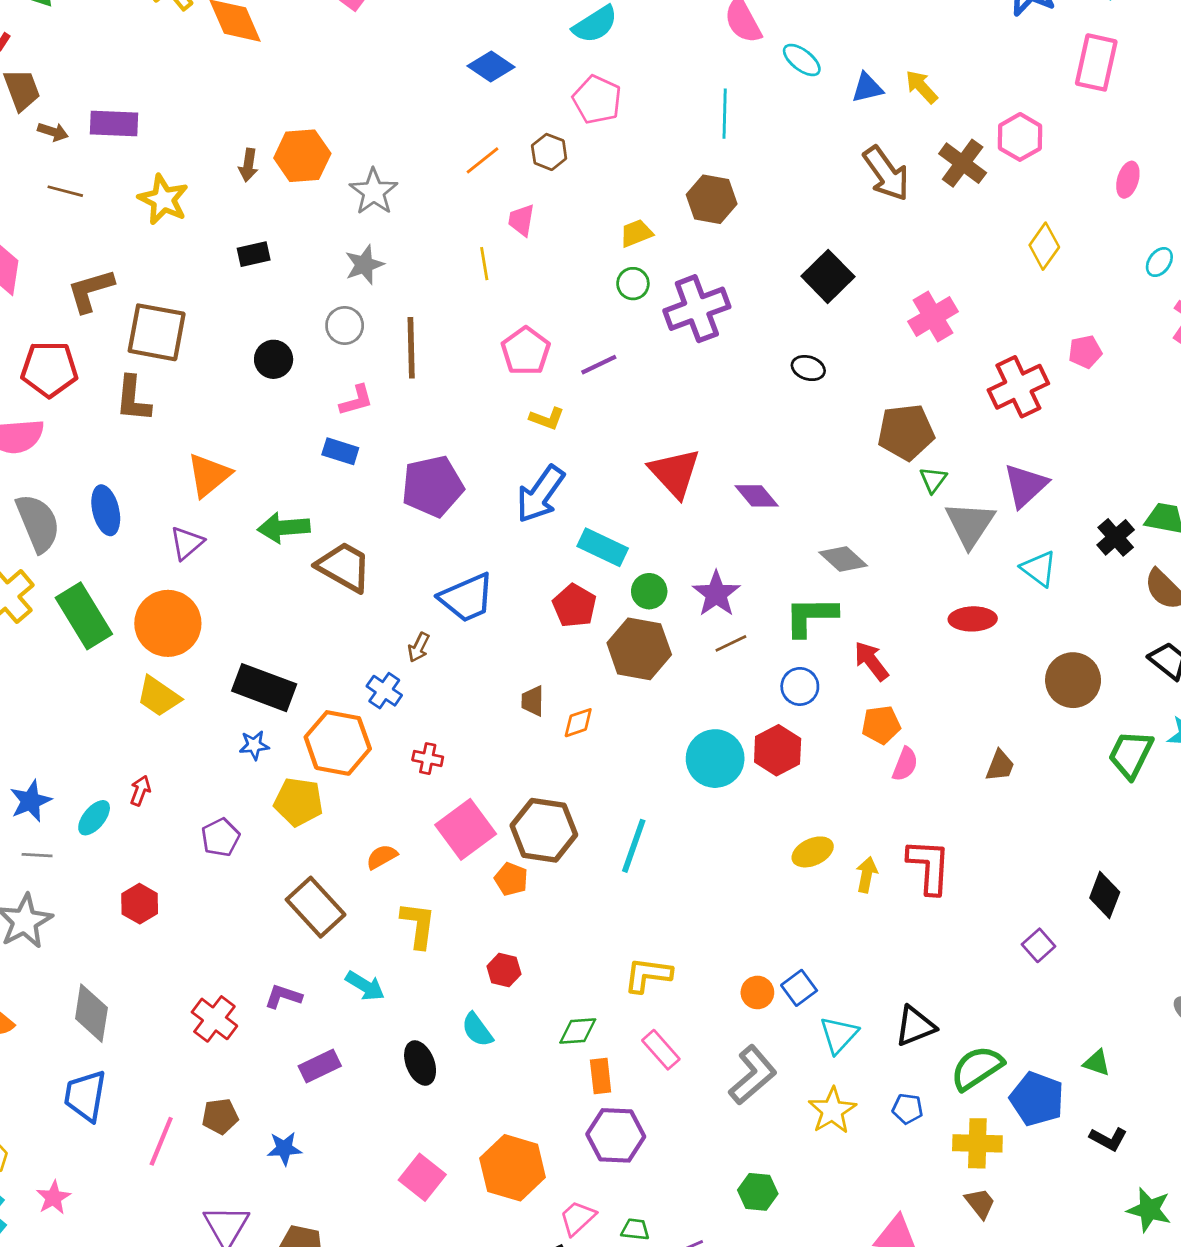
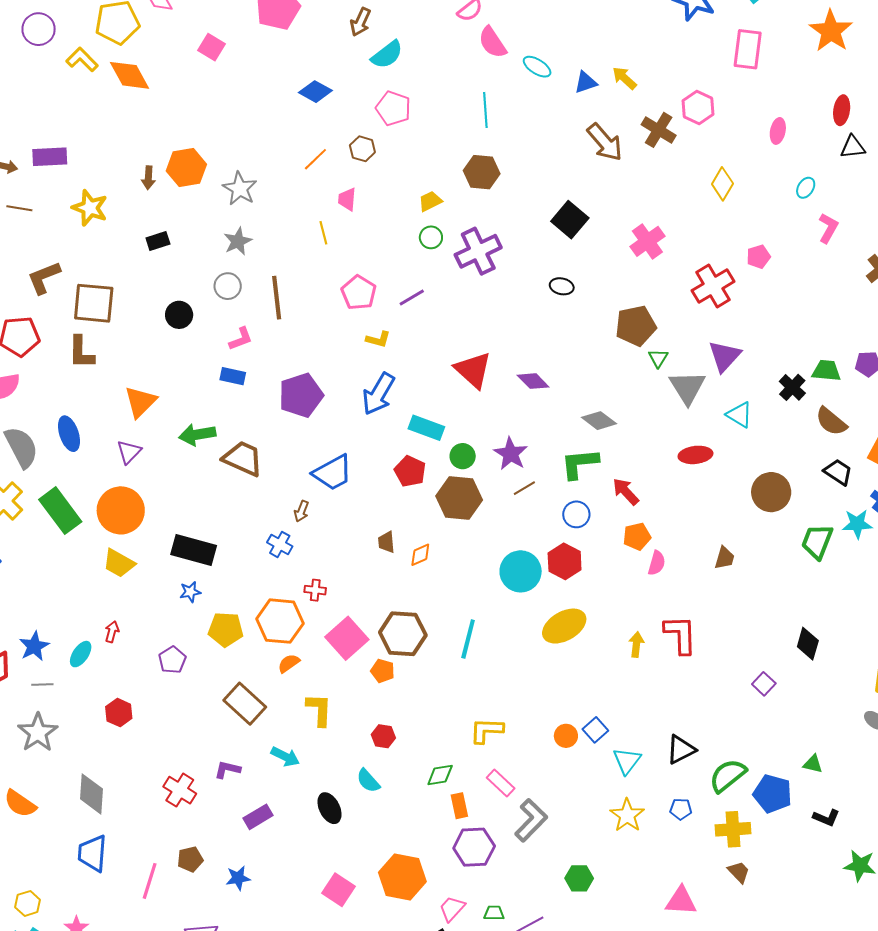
orange hexagon: (338, 743) -> (280, 621), moved
yellow ellipse: (813, 852) -> (564, 626), moved, size x1.5
gray L-shape: (753, 1075) -> (531, 820), moved

